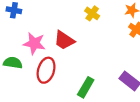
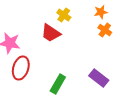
red trapezoid: (64, 40) -> (51, 33), moved

